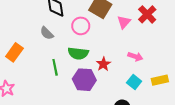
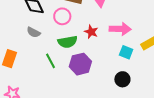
pink arrow: (135, 57) -> (120, 29), size x1.5
red star: (103, 64) -> (91, 32), moved

